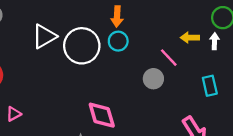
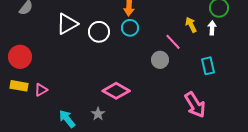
yellow arrow: (190, 38) -> (191, 25), turned 63
white circle: (82, 46) -> (99, 32), size x0.7
pink diamond: (102, 115) -> (116, 91), turned -44

